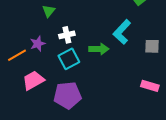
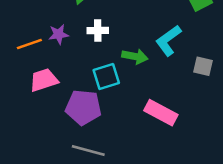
cyan square: (69, 59) -> (106, 76), moved
pink rectangle: (150, 86) -> (161, 113), moved, size x1.4

